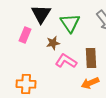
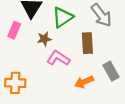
green triangle: (70, 23) -> (63, 17), turned 30
brown rectangle: (91, 58) -> (87, 43), moved

